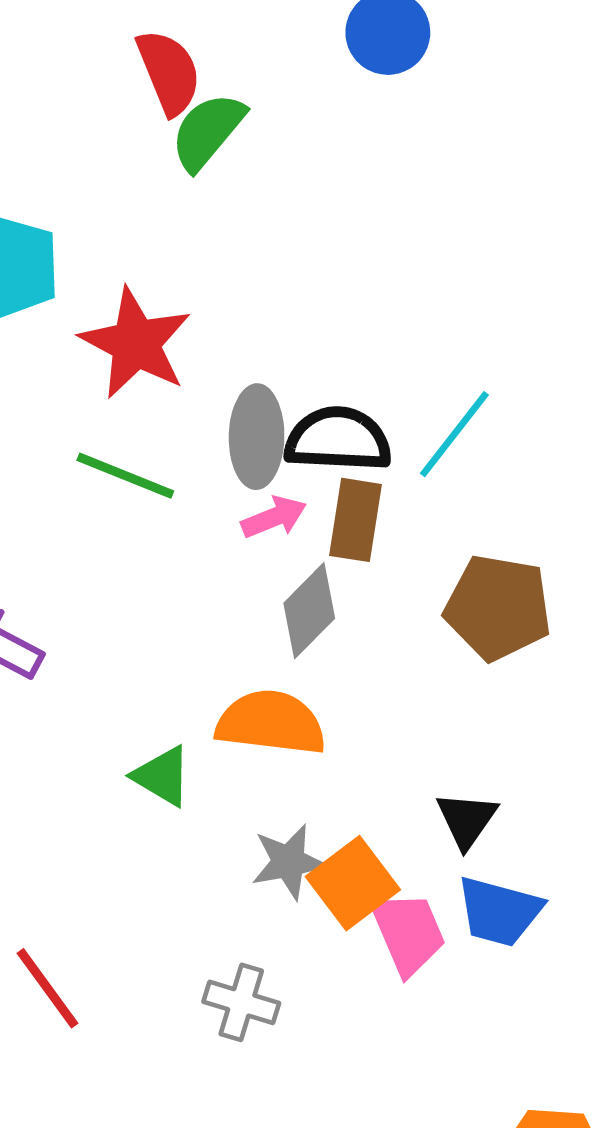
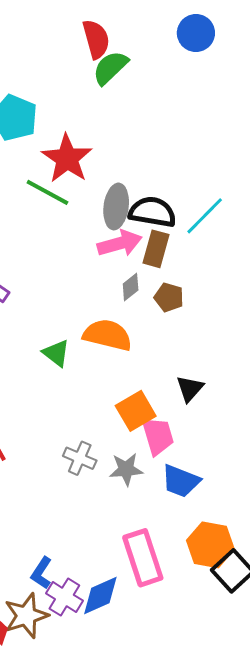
green line: (125, 476) -> (47, 192), moved
pink arrow: (274, 517) -> (120, 243), size x1.5
brown pentagon: (498, 607) -> (169, 297), moved, size x0.6
gray diamond: (309, 611) -> (131, 287), size x0.7
gray star: (289, 862) -> (126, 469), moved
blue trapezoid: (499, 911) -> (181, 481), moved

